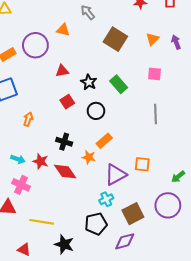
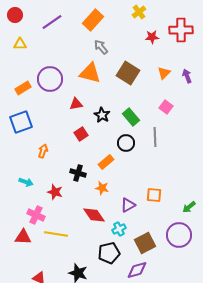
orange triangle: (63, 30) -> (90, 73), moved, size x1.6
pink square: (155, 74) -> (166, 107), turned 32
black circle: (96, 111) -> (126, 143), moved
gray line: (156, 114) -> (155, 137), moved
orange rectangle: (104, 141) -> (106, 162), moved
cyan arrow: (18, 159) -> (26, 182), moved
red diamond: (65, 172) -> (94, 215), moved
purple triangle: (115, 175) -> (128, 205), size x0.7
yellow line: (42, 222) -> (56, 234), moved

